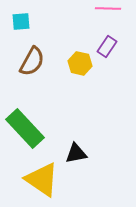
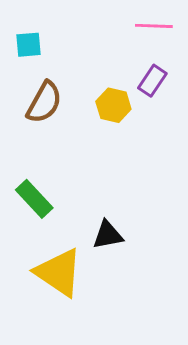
green rectangle: (25, 128) -> (34, 199), size x0.7

